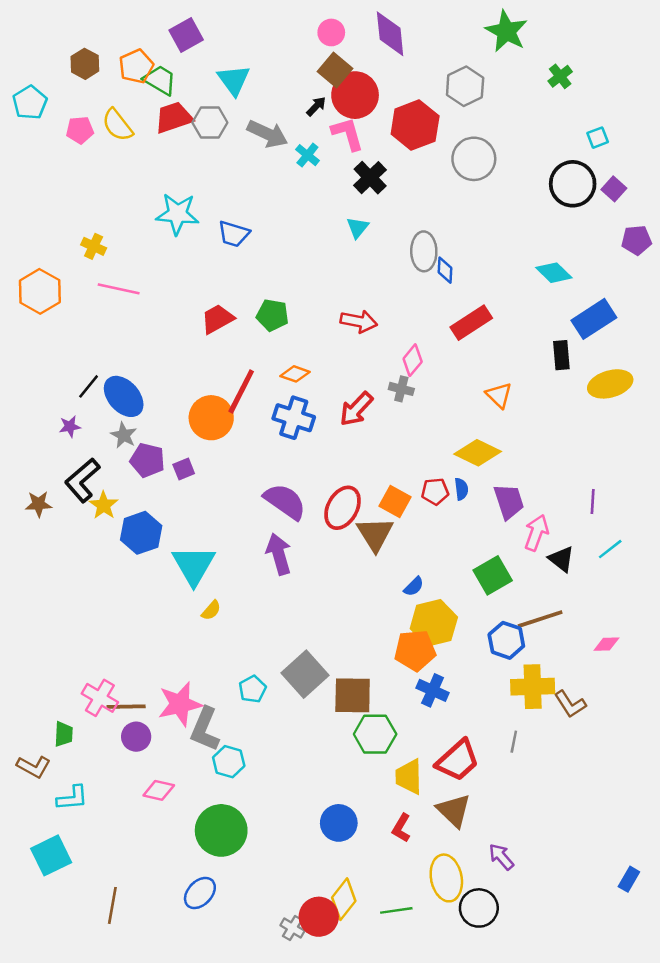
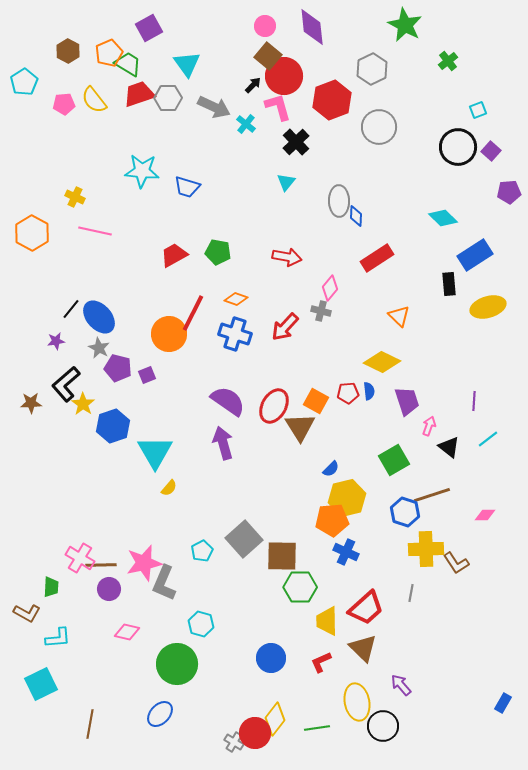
pink arrow: (536, 533) -> (429, 426), size x0.7
cyan hexagon: (229, 762) -> (201, 624), moved
red L-shape: (401, 828) -> (321, 662), turned 35

